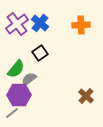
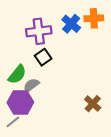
blue cross: (40, 23) -> (71, 24), moved
purple cross: (17, 24) -> (39, 31), moved, turned 30
orange cross: (81, 25) -> (94, 18), moved

